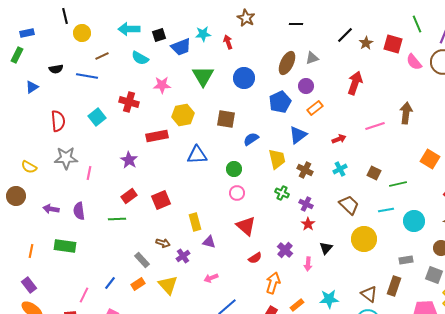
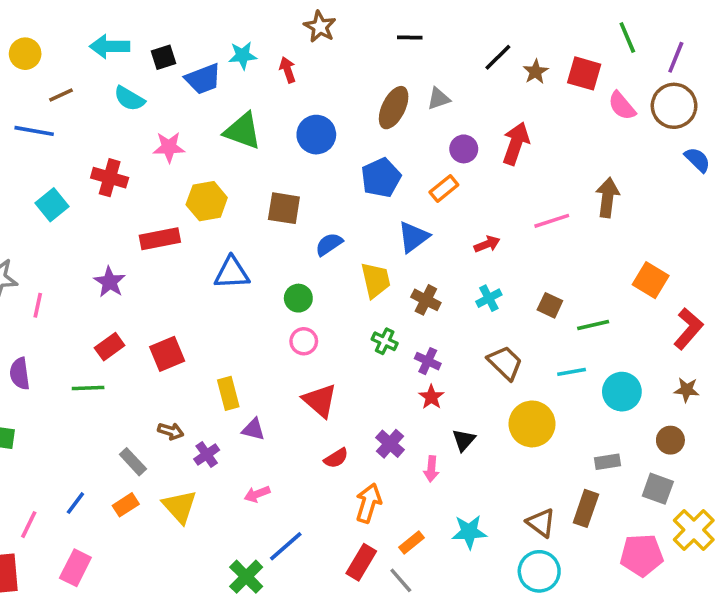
green triangle: (203, 76) -> (243, 131), turned -40
purple circle: (306, 86) -> (464, 149), moved

